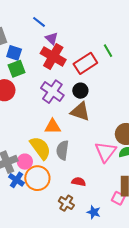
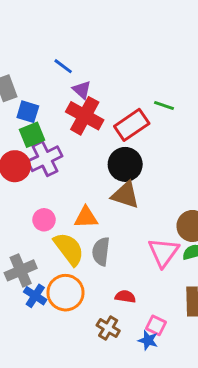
green line: (108, 51) -> (164, 106), turned -40
black circle: (80, 91) -> (125, 164), size x1.5
purple cross: (52, 92) -> (45, 159), moved, turned 30
pink circle: (25, 162) -> (44, 220), moved
pink square: (118, 198) -> (156, 325), moved

